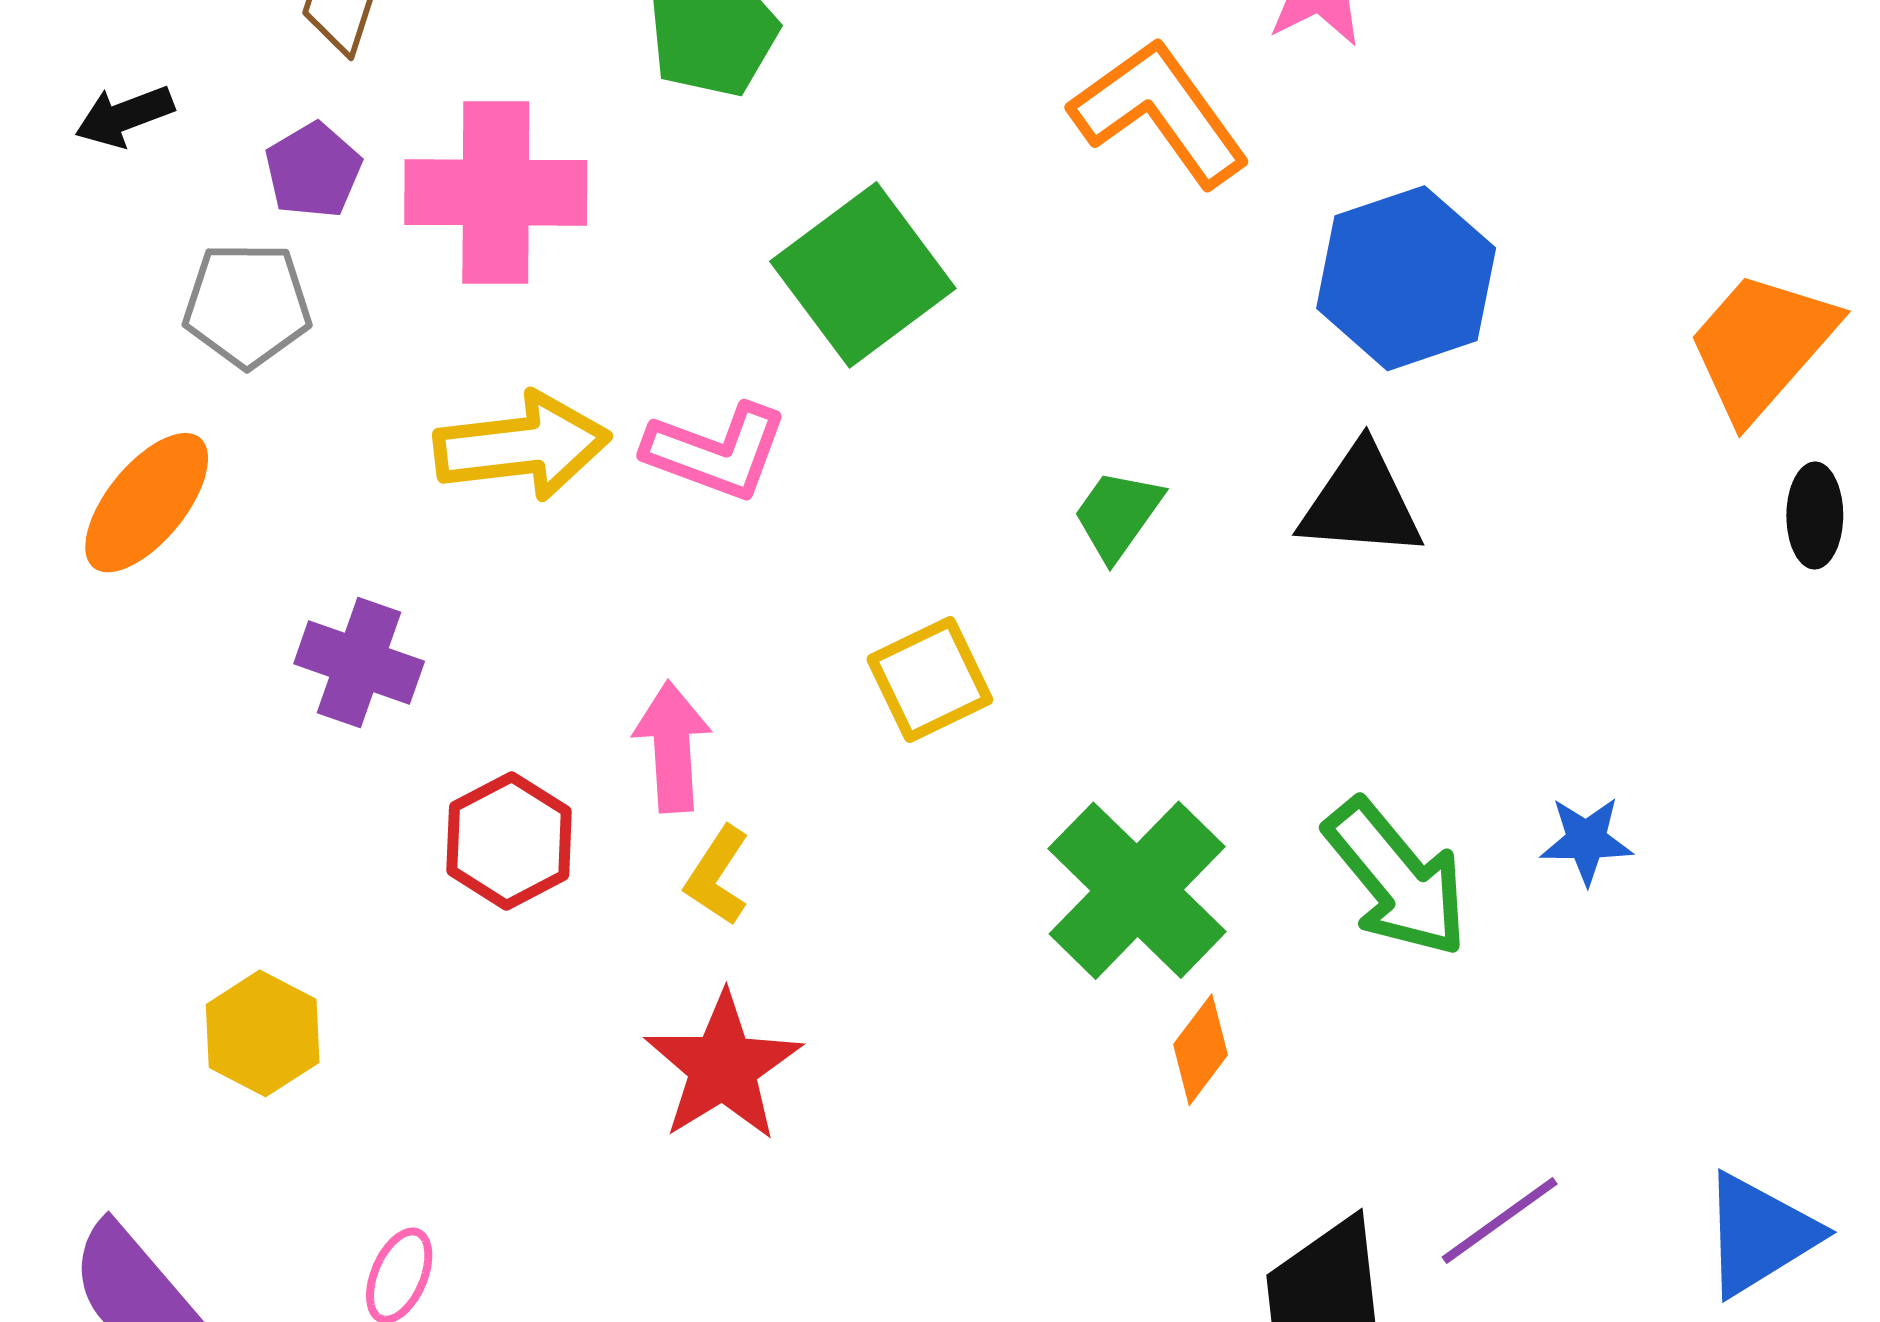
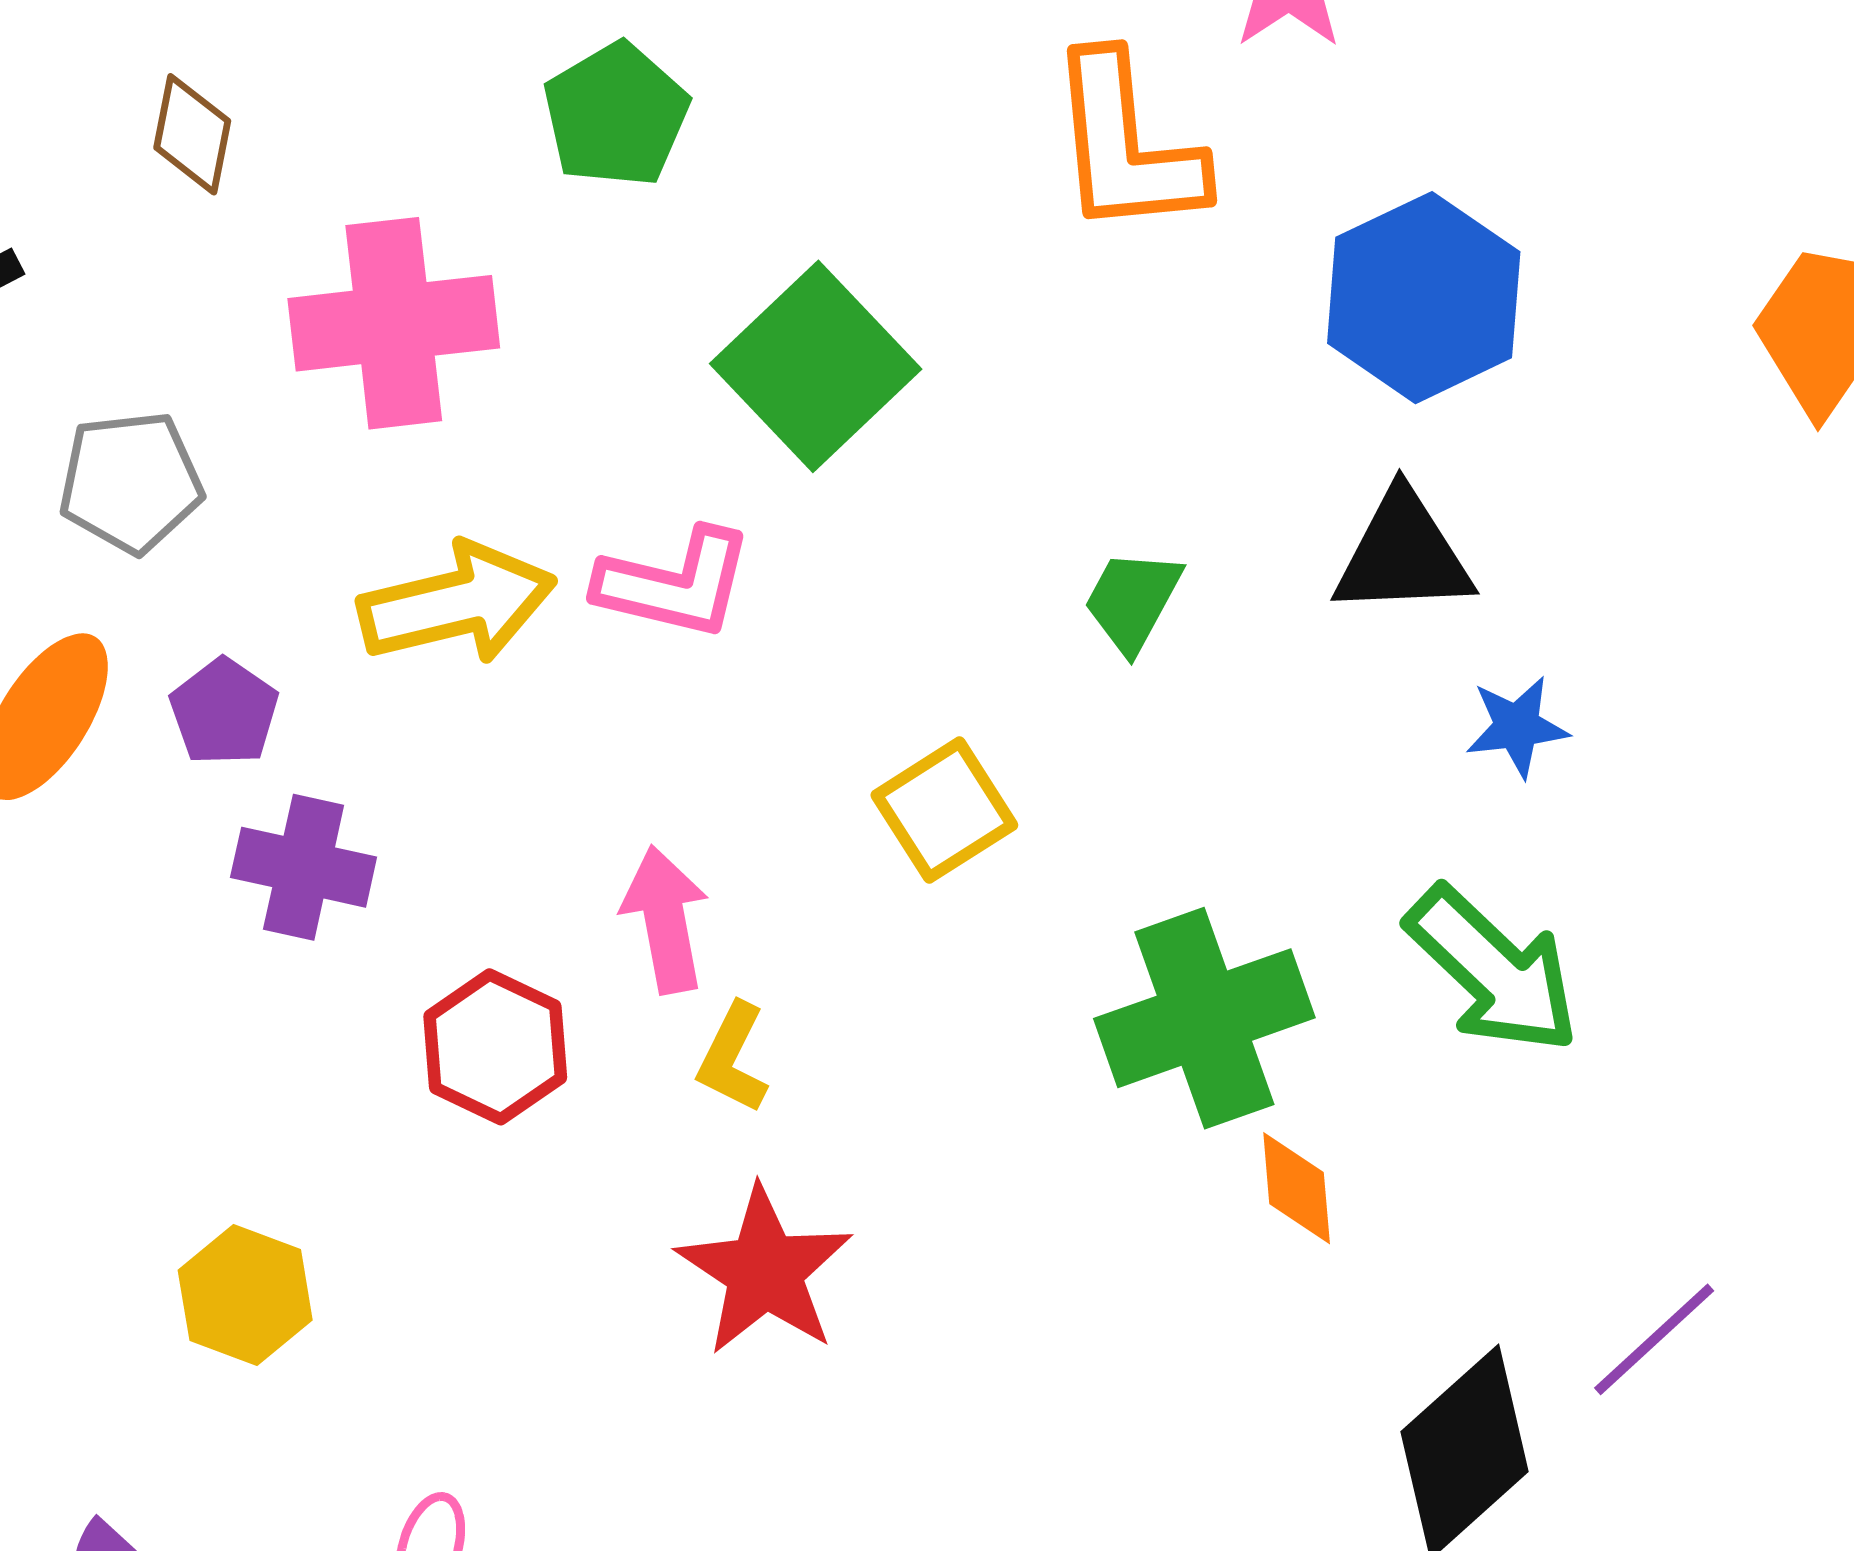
orange L-shape: (1160, 113) -> (1126, 145), turned -143
purple pentagon: (313, 170) -> (224, 712), moved
blue star: (1586, 840) -> (1517, 727), moved
green cross: (1137, 890) -> (1204, 1018), turned 33
orange diamond: (1200, 1050) -> (1297, 1188), turned -35

